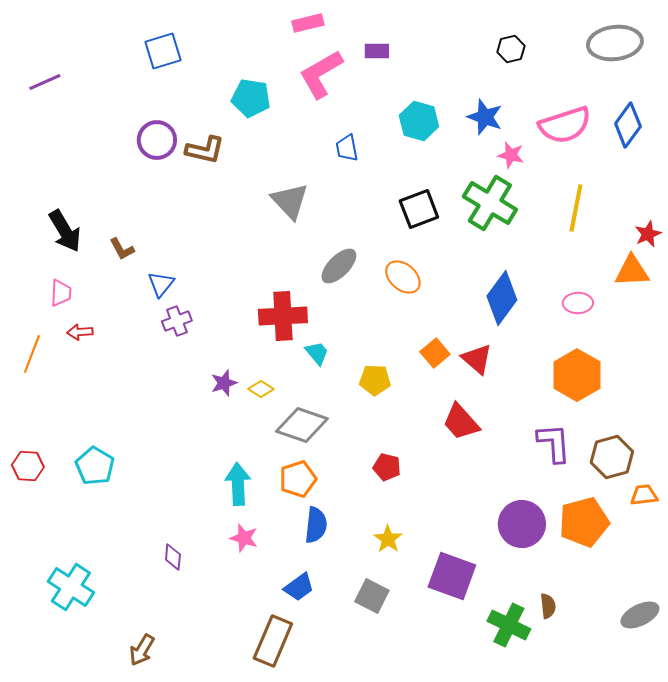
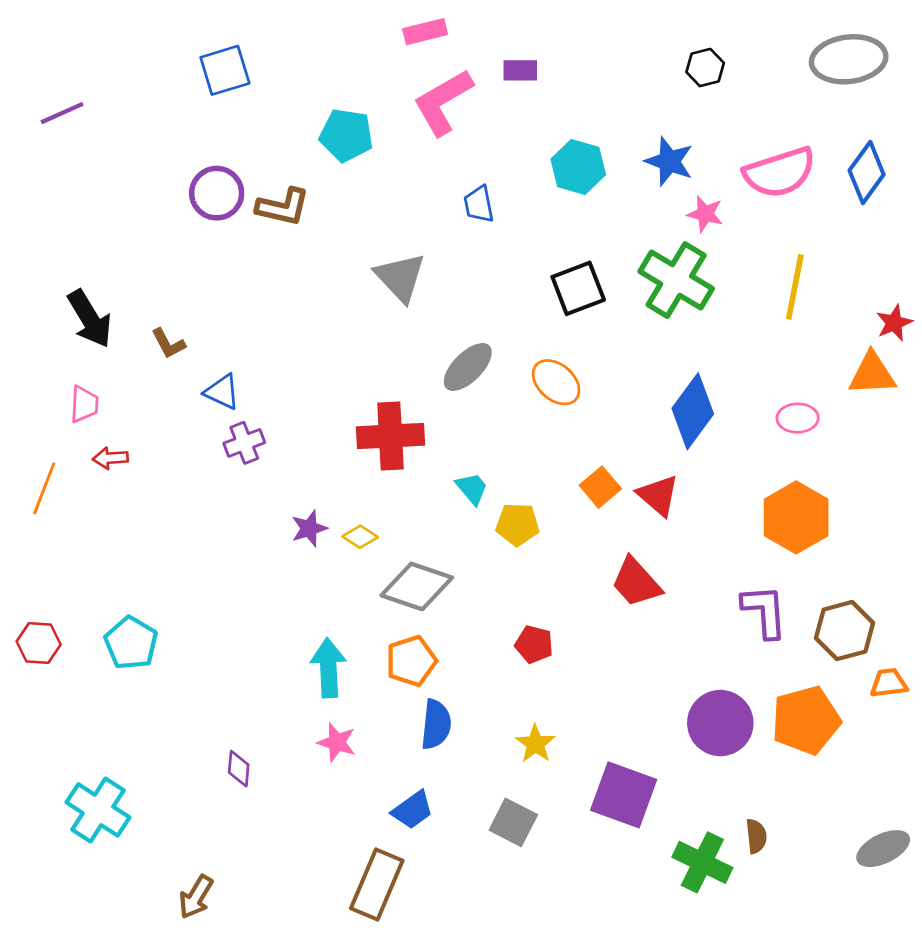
blue triangle: (161, 284) -> (222, 392), turned -44
cyan trapezoid: (317, 353) -> (472, 488), moved

